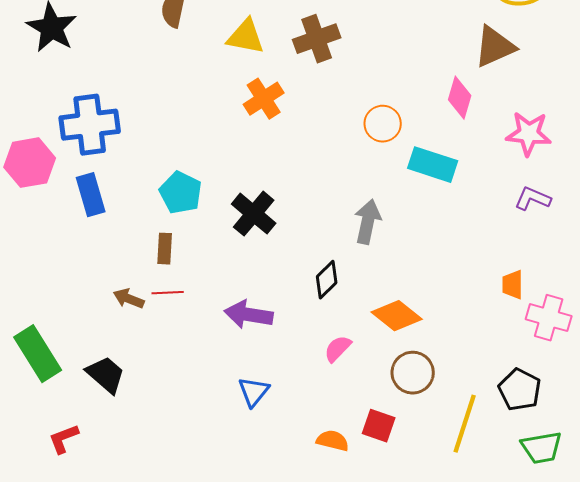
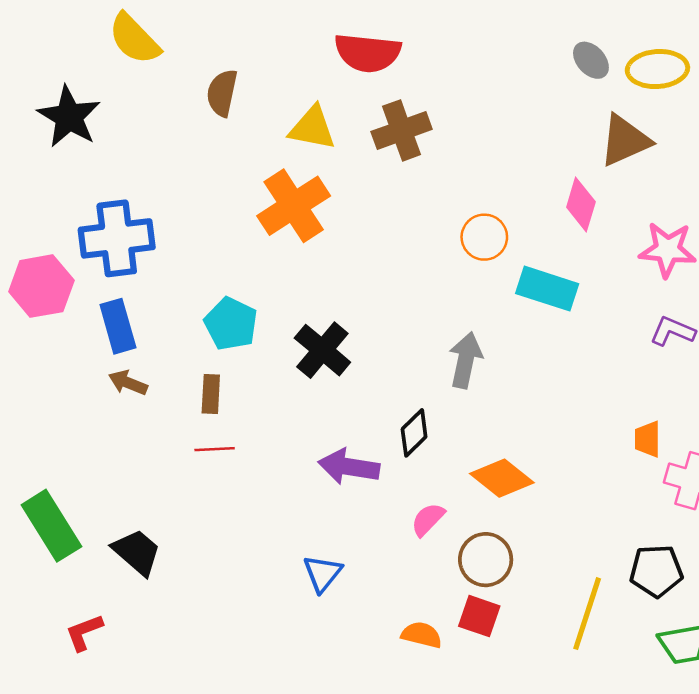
orange cross: (264, 99) -> (294, 206), moved, size x1.4
brown arrow: (129, 299) -> (128, 383), moved
purple arrow: (249, 315) -> (349, 467), moved
brown circle: (413, 373) -> (486, 560), moved
black pentagon: (520, 390) -> (656, 571), turned -30

